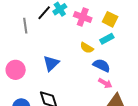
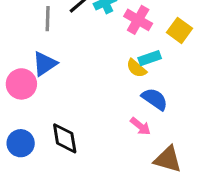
cyan rectangle: (107, 39) -> (150, 58), moved
blue triangle: (51, 63) -> (45, 64), moved
pink arrow: (105, 83) -> (140, 126), moved

